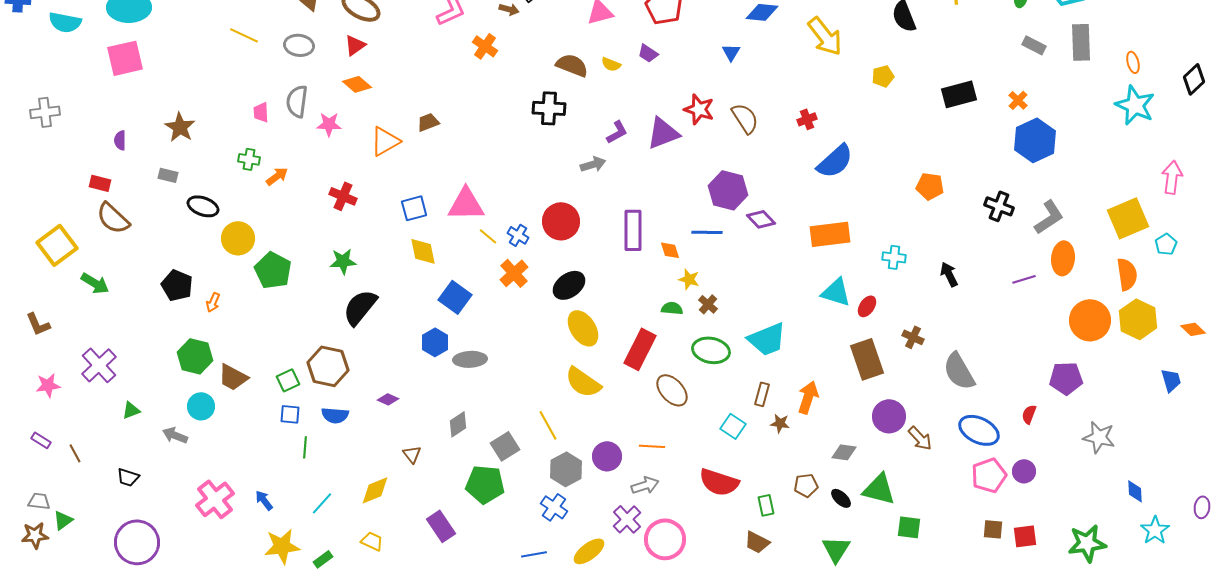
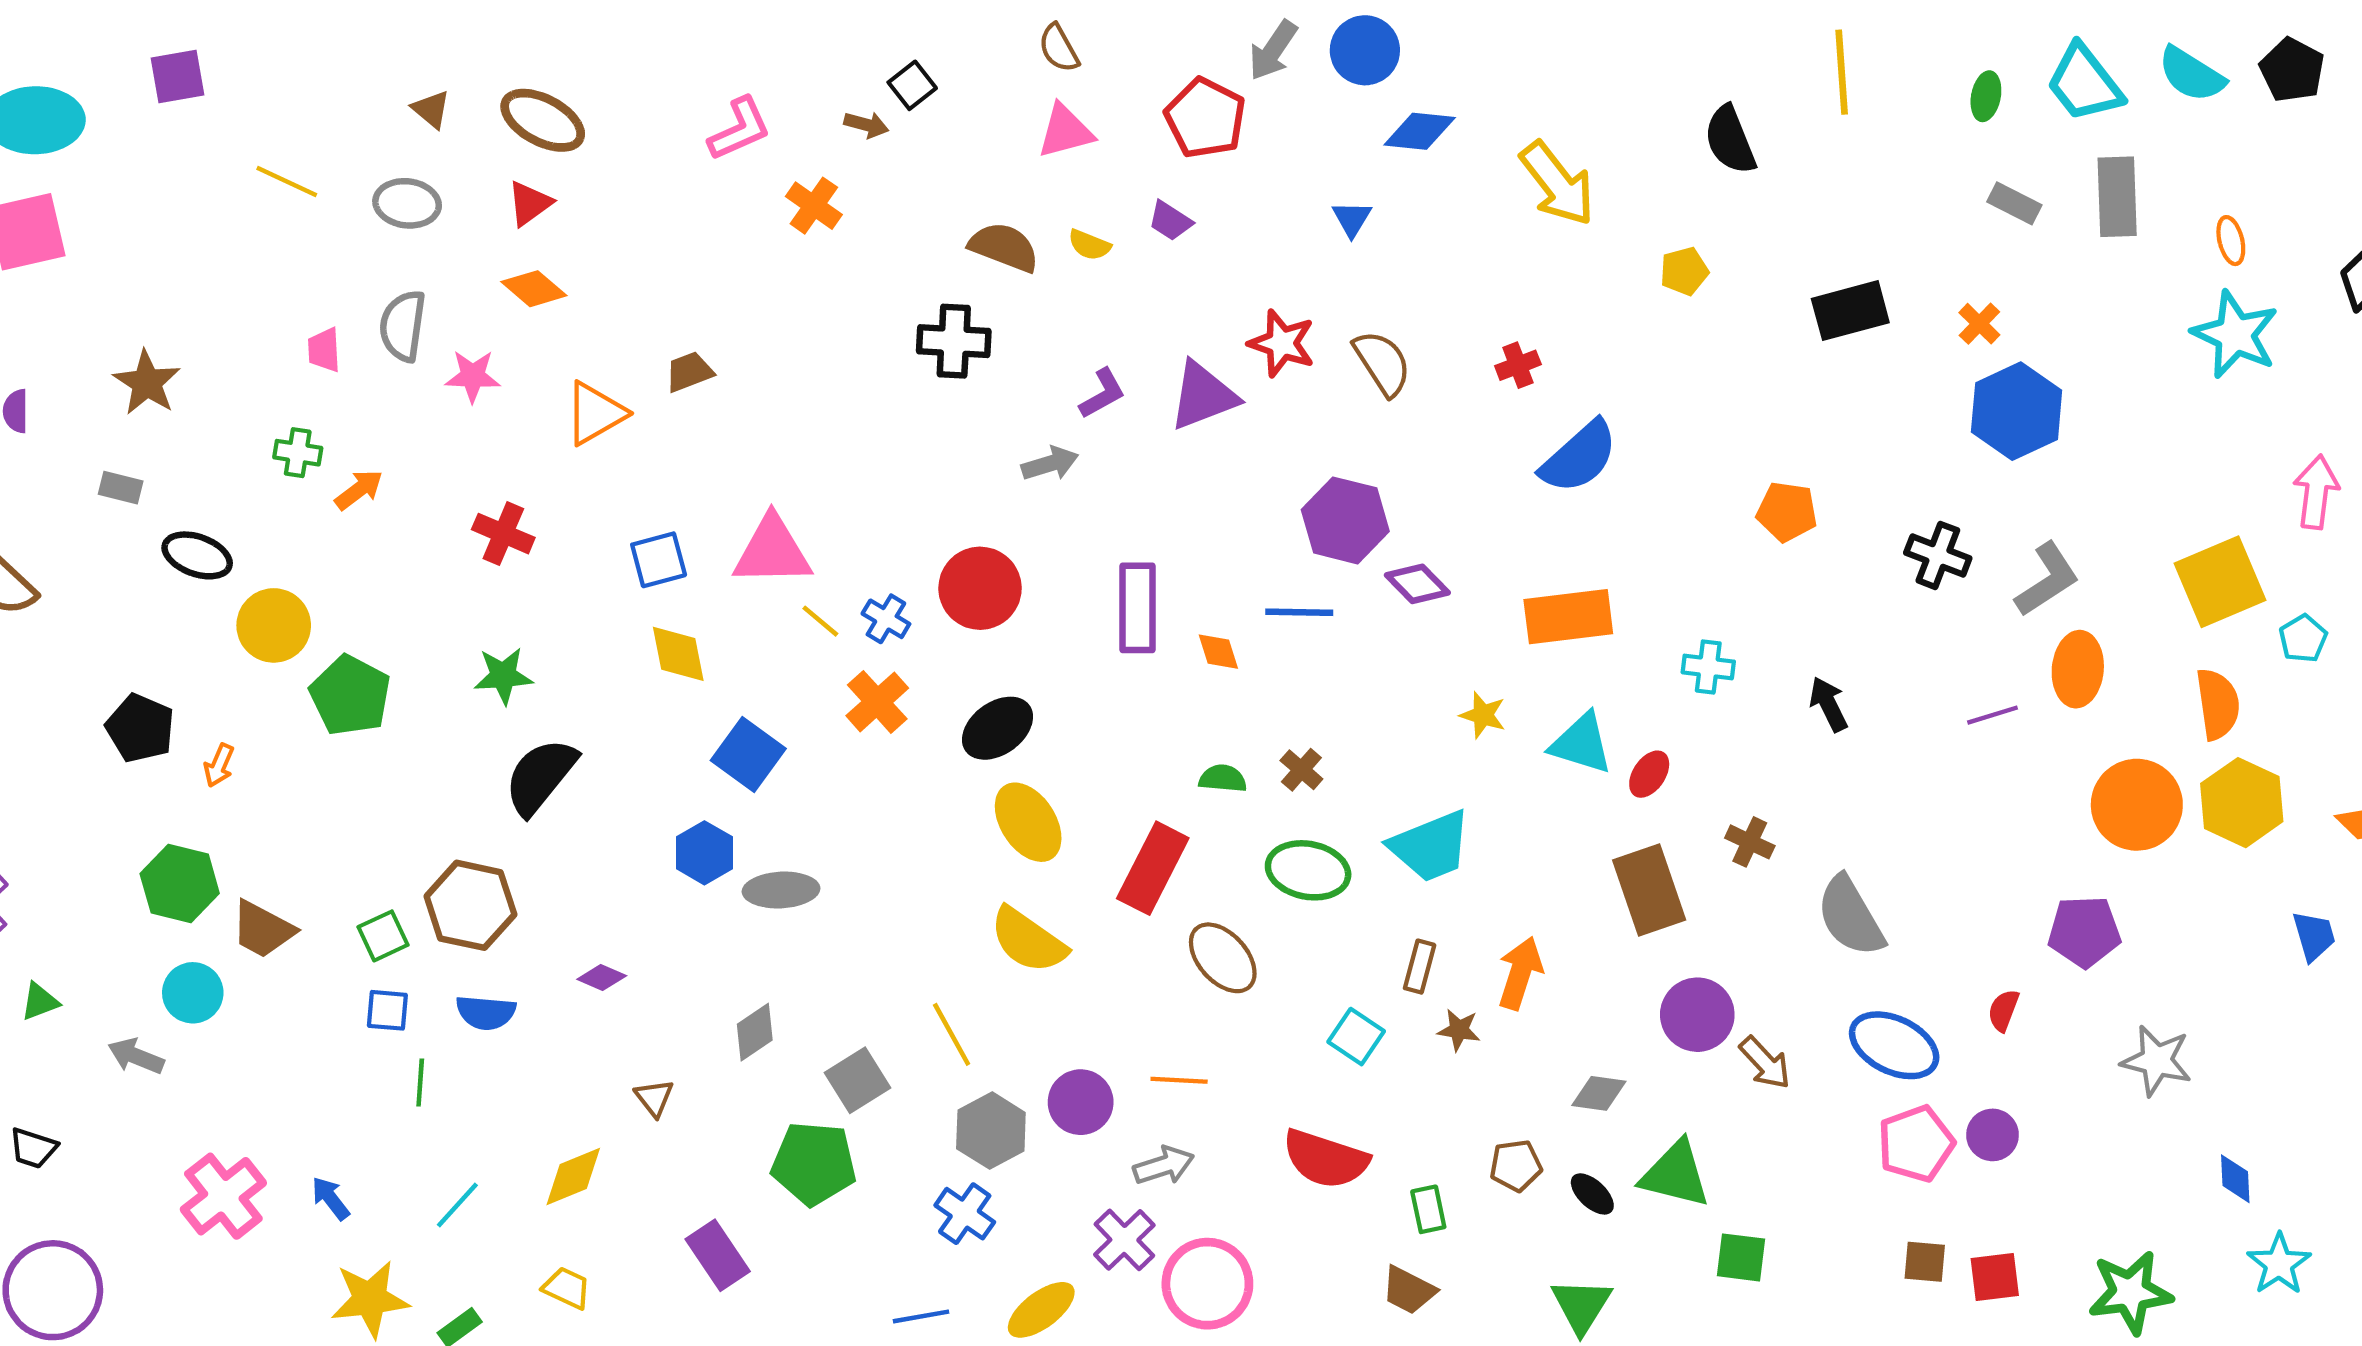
yellow star: (689, 279) -> (1483, 715), moved

